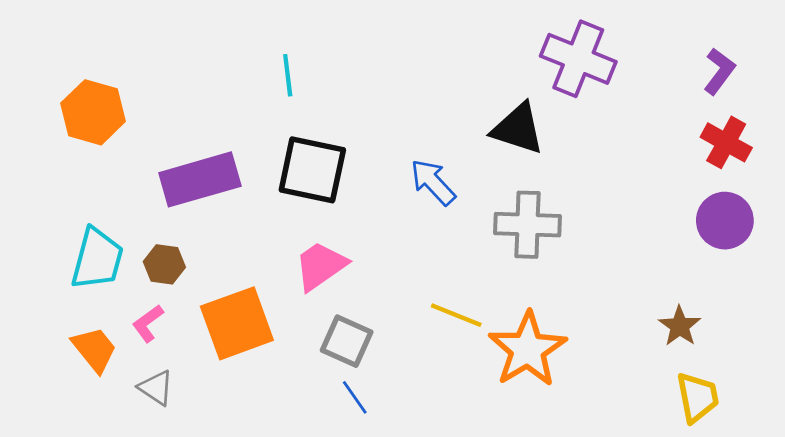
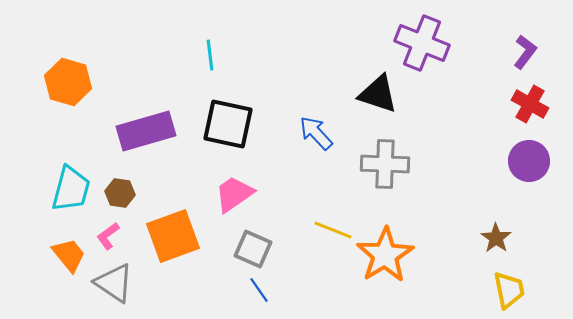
gray triangle: (156, 388) -> (114, 283), size x1.5

